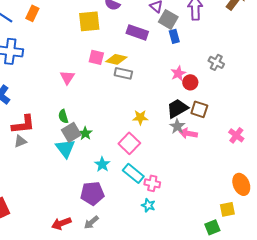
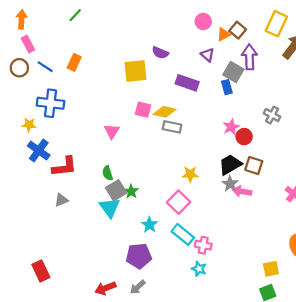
gray square: (168, 19) -> (233, 72), moved
red L-shape: (23, 124) -> (65, 167), moved
yellow square: (227, 209) -> (271, 269), moved

